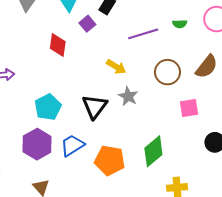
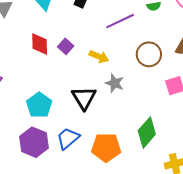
purple square: (87, 24) -> (66, 46), moved

